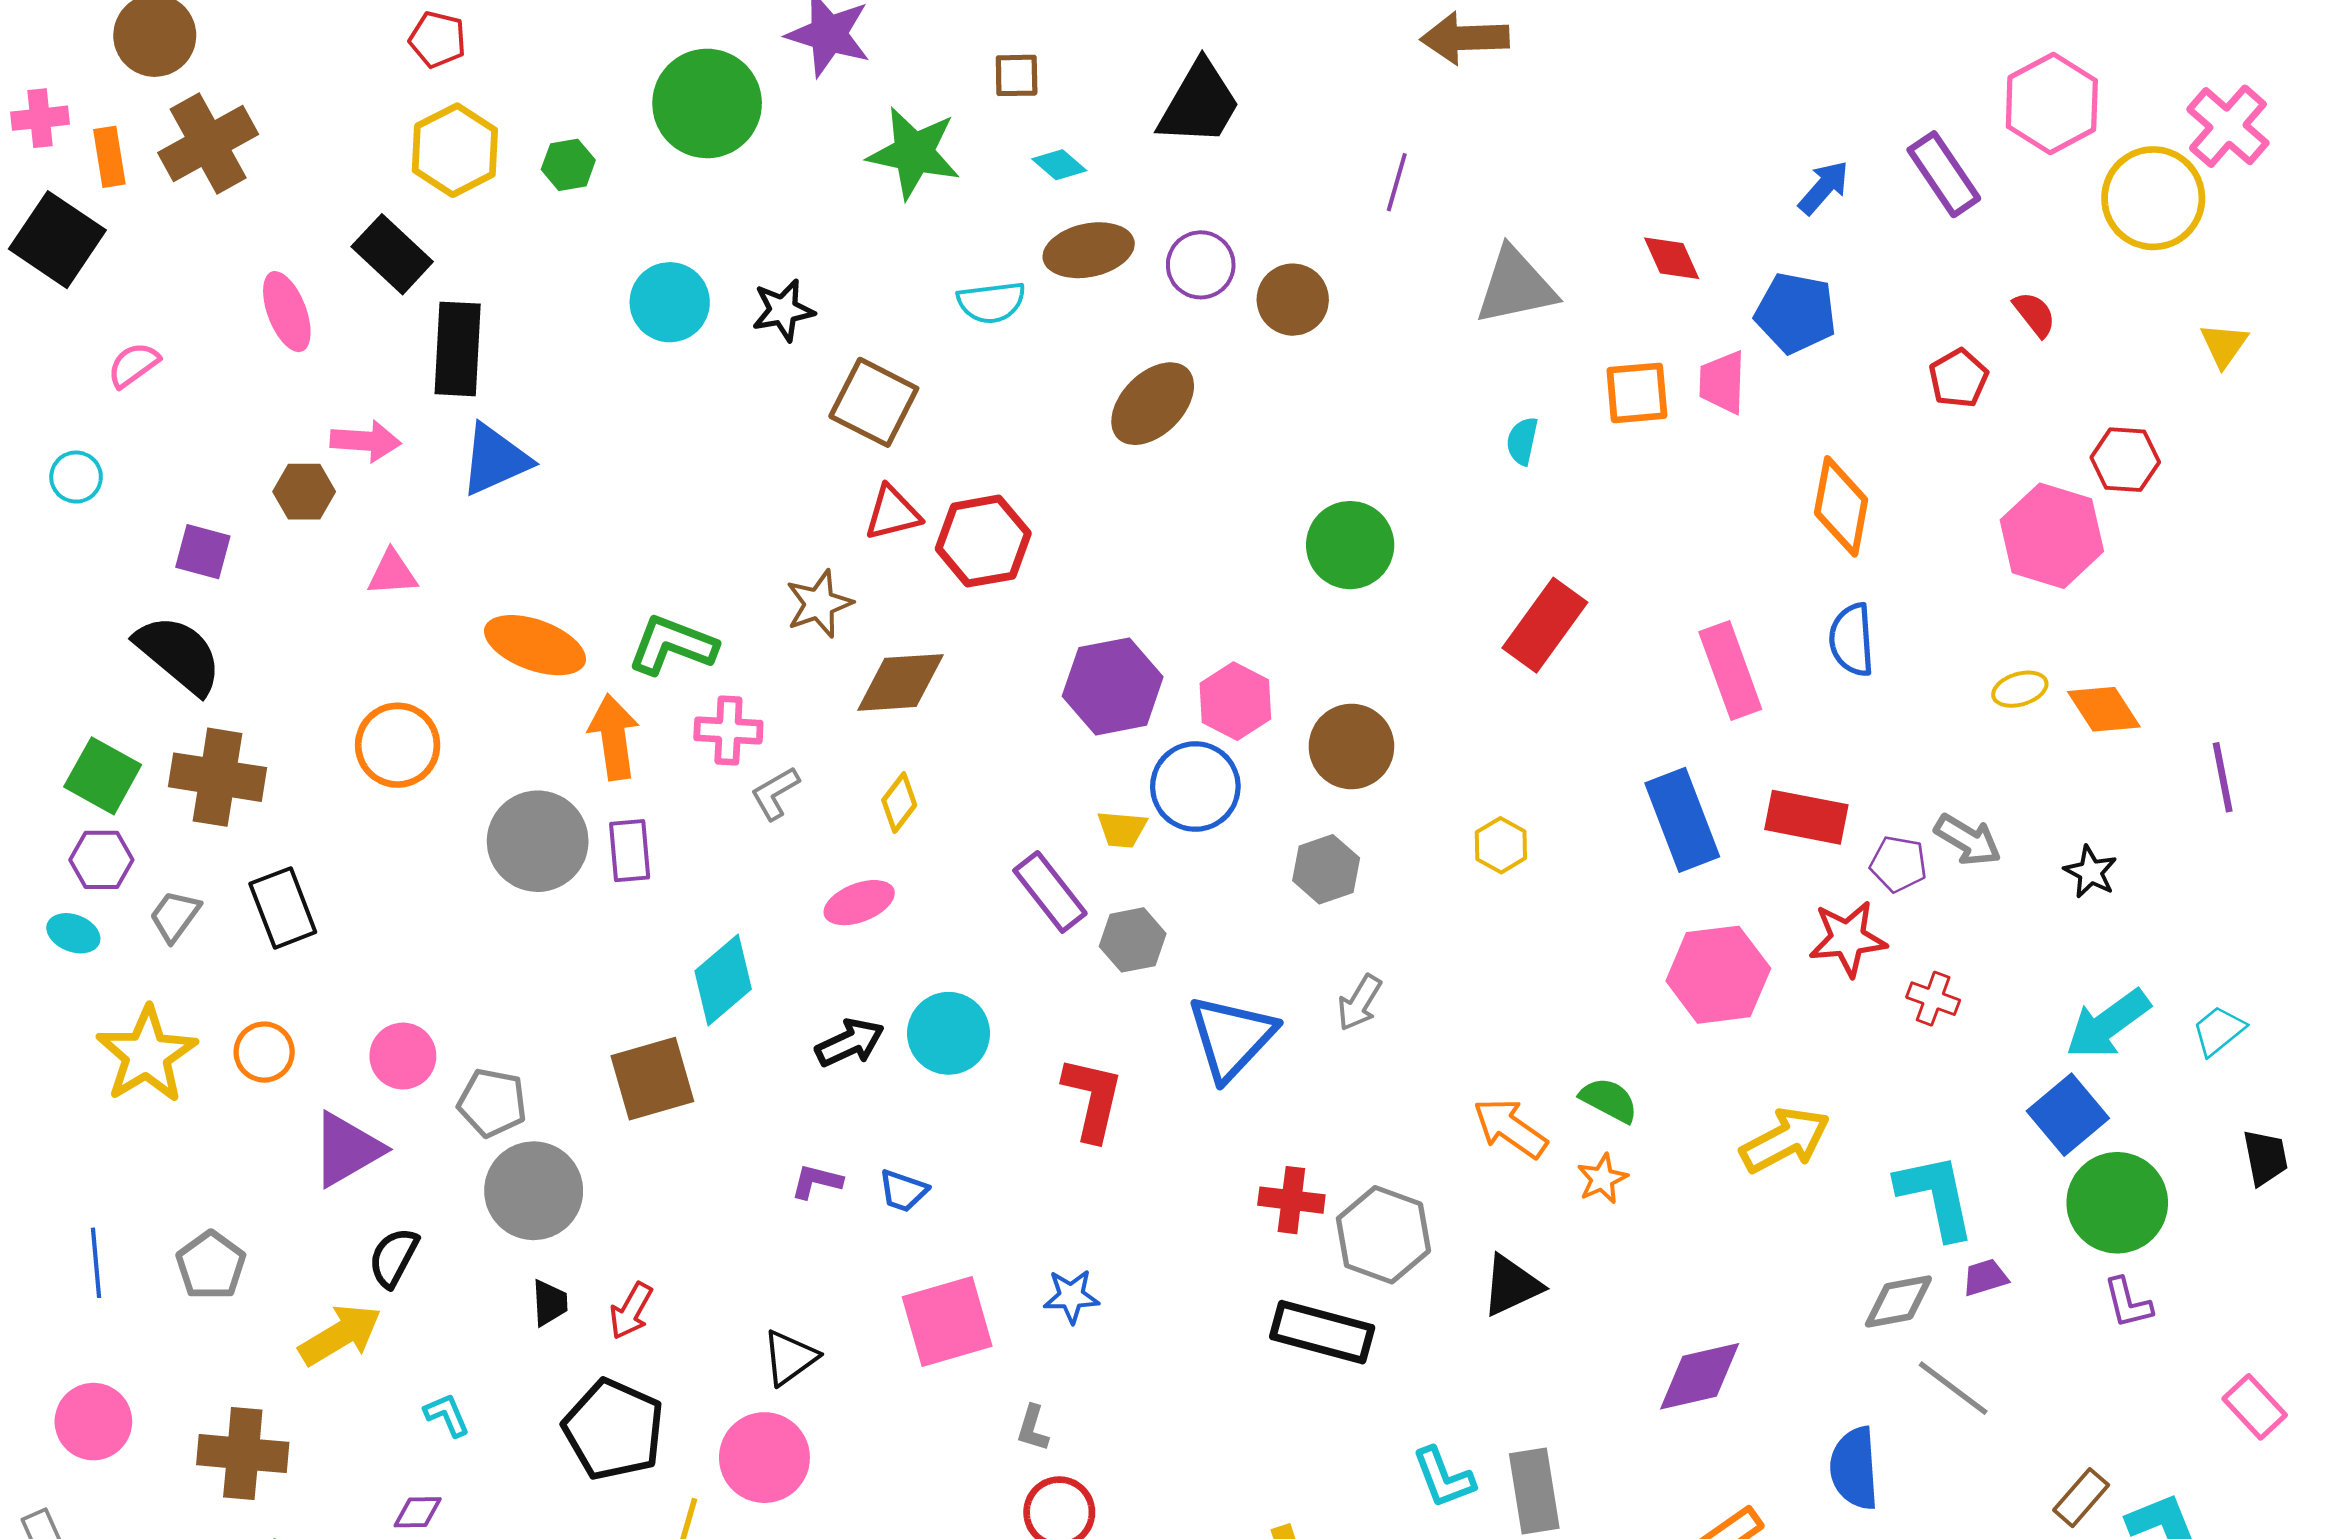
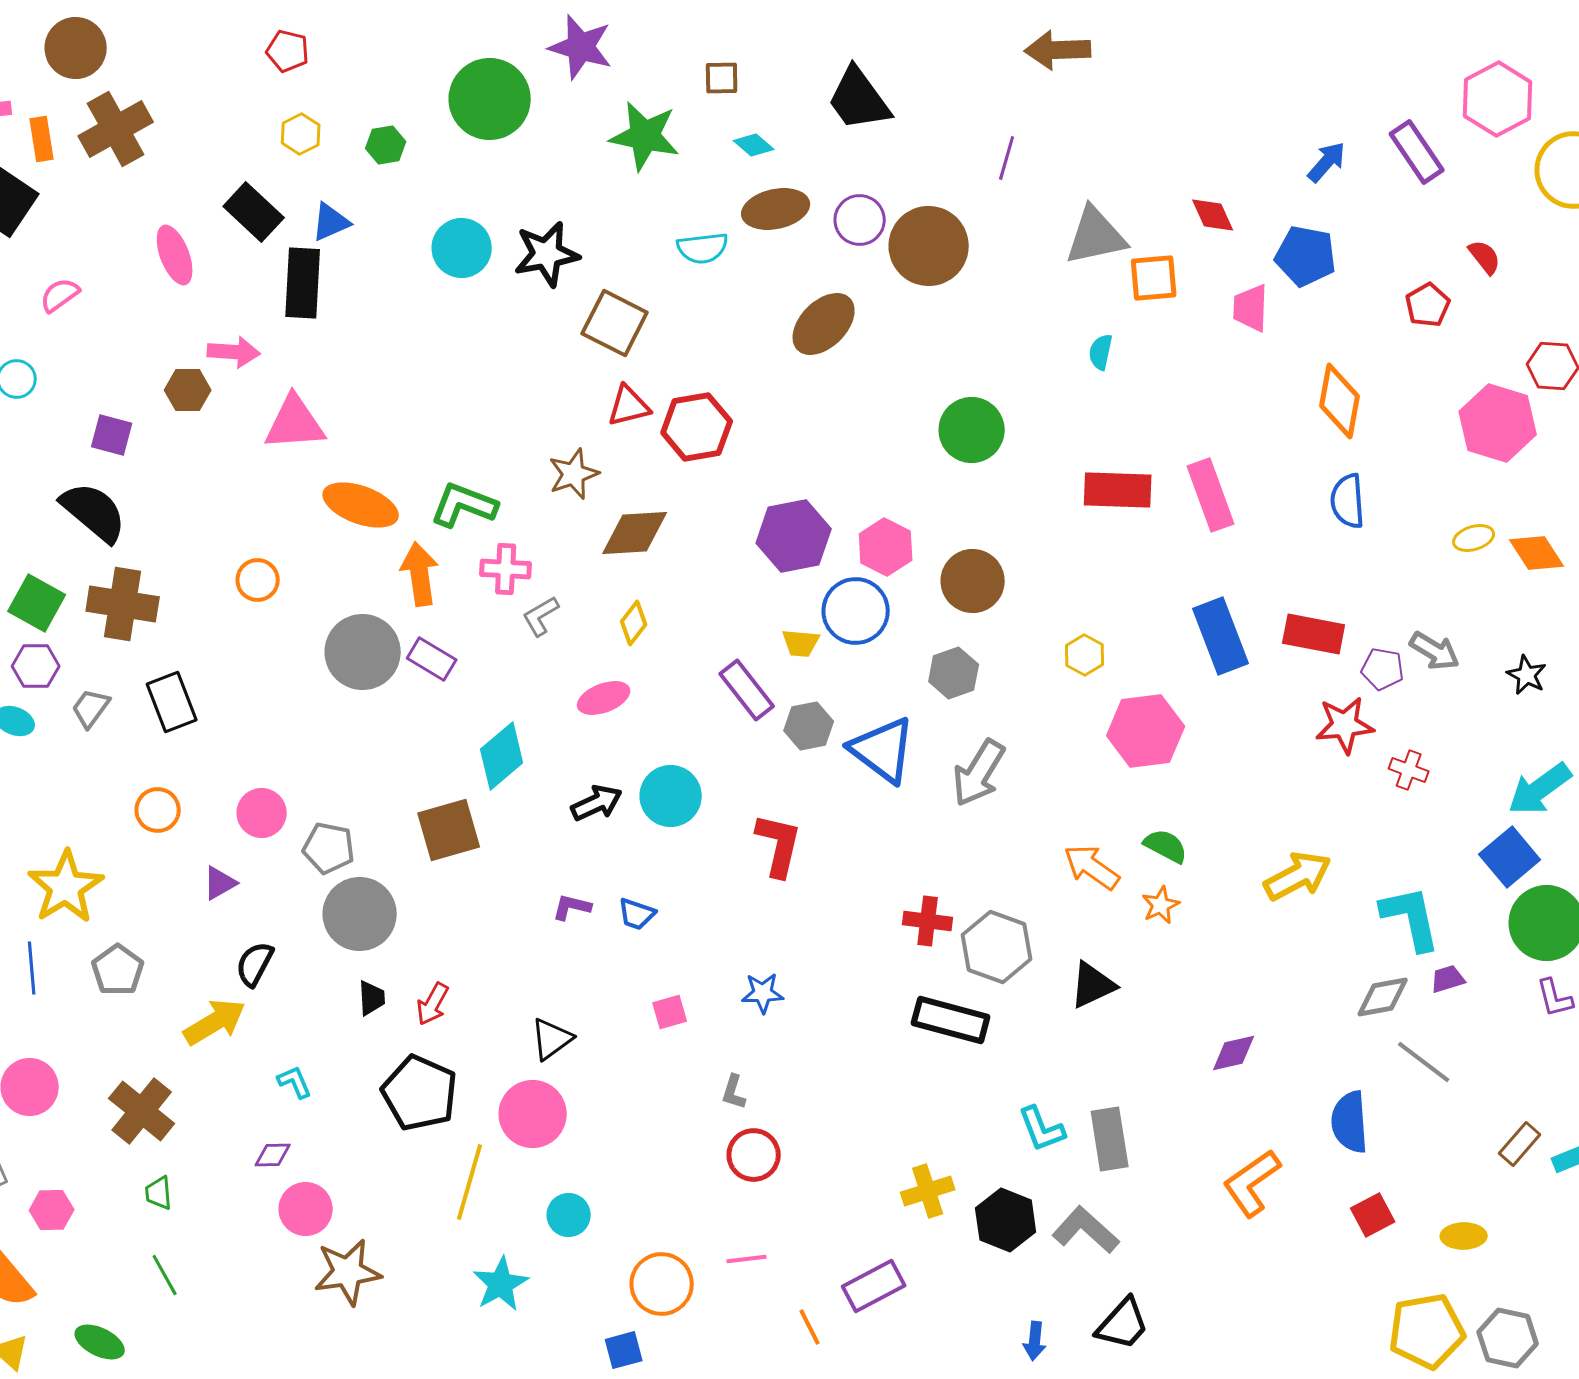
black trapezoid: (1199, 103) -> (859, 99), turned 114
yellow hexagon: (455, 150) -> (301, 134), size x0.6
brown circle: (1293, 300) -> (929, 246), size x1.5
black star: (783, 310) -> (547, 254), size x1.4
orange square: (1637, 393) -> (1154, 278), moved
blue triangle: (495, 460) -> (331, 222), moved, size x0.7
pink triangle: (392, 573) -> (295, 423), moved, size x1.6
red rectangle: (1545, 625) -> (1118, 490), turned 56
pink rectangle: (1730, 670) -> (1211, 495), moved
orange circle: (398, 745) -> (258, 580), size x0.7
purple rectangle: (630, 851) -> (432, 659), turned -54
pink hexagon: (1718, 975) -> (1146, 731), moved
gray arrow: (1359, 1003) -> (979, 773), size x1.6
blue triangle: (1231, 1037) -> (883, 750), moved, turned -36
yellow star: (147, 1055) -> (66, 887), moved
purple triangle: (347, 1149) -> (220, 883), size x0.6
pink square: (947, 1321) -> (670, 1012), size x0.5
purple diamond: (1700, 1376) -> (1234, 1053), size x0.7
brown cross: (243, 1454) -> (142, 1111), turned 34

